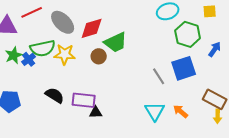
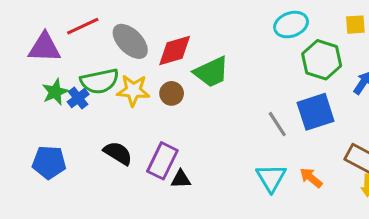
brown circle: (99, 56) -> (172, 93), moved
purple rectangle: (84, 100) -> (162, 161), turned -70

